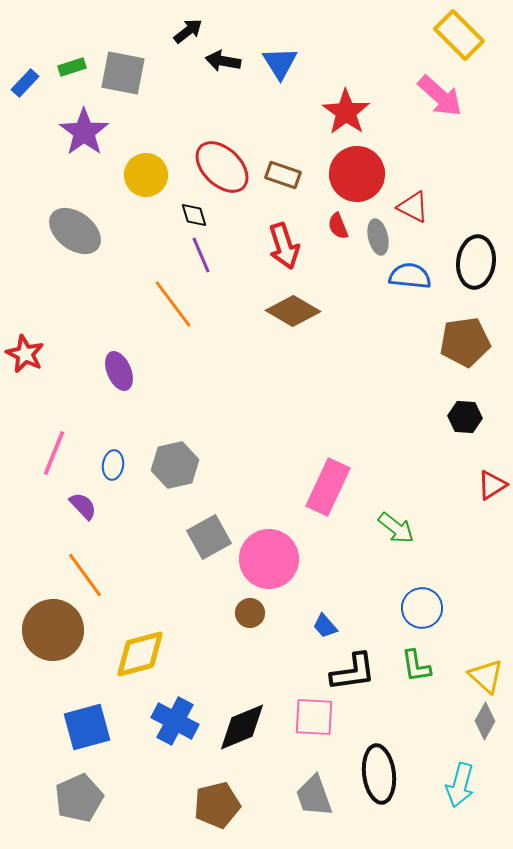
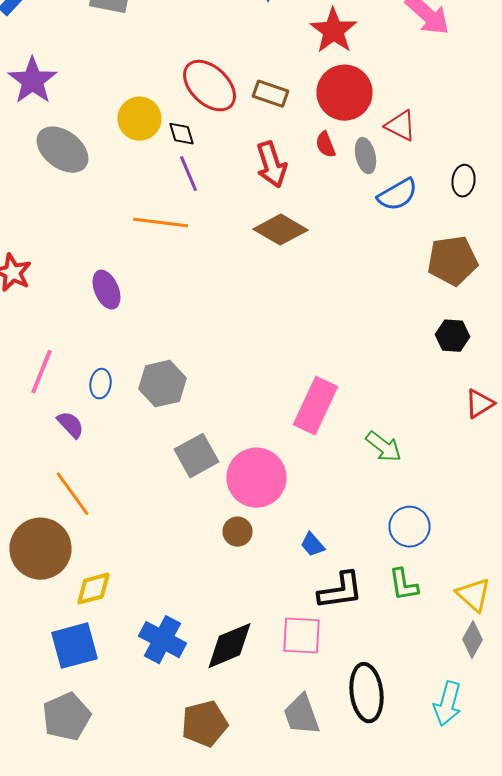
purple star: (84, 132) -> (32, 81), moved
yellow circle: (146, 175) -> (140, 119), moved
black ellipse: (476, 262) -> (464, 181), size x0.6
blue semicircle: (410, 276) -> (398, 195), turned 144
orange line: (173, 304) -> (160, 223), turned -46
yellow diamond: (140, 654) -> (94, 589), moved, size x0.7

